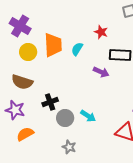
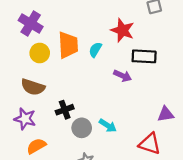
red star: (101, 32) -> (123, 30), size x1.5

